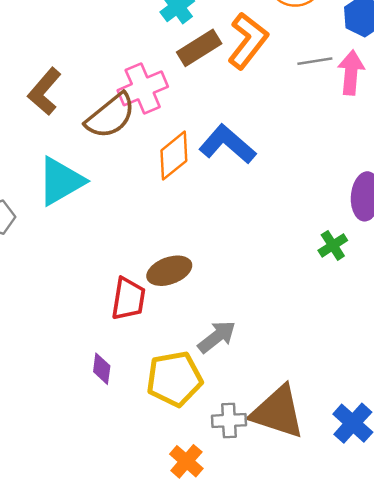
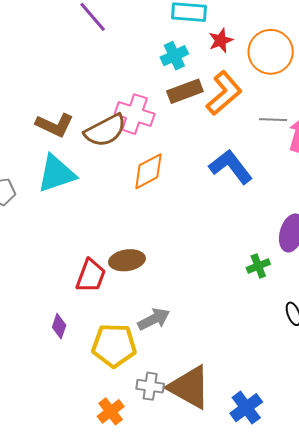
pink cross: (143, 88) -> (135, 114), turned 30
brown L-shape: (44, 91) -> (55, 125), moved, turned -117
blue L-shape: (227, 144) -> (231, 167), moved

